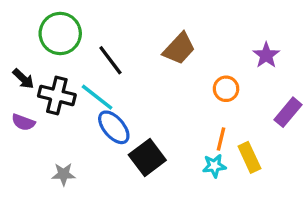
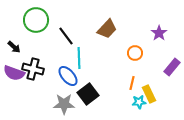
black cross: (57, 95) -> (33, 69), moved
cyan line: (97, 97) -> (79, 58), moved, turned 50
purple semicircle: (23, 122) -> (14, 73), size x1.5
cyan star: (214, 166) -> (139, 102), moved
gray star: (64, 174) -> (64, 104), moved, size x1.5

